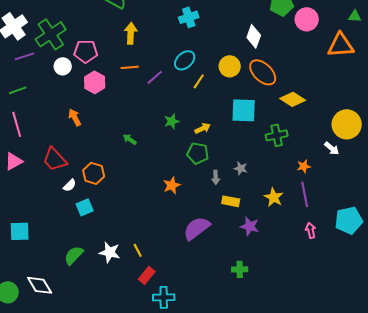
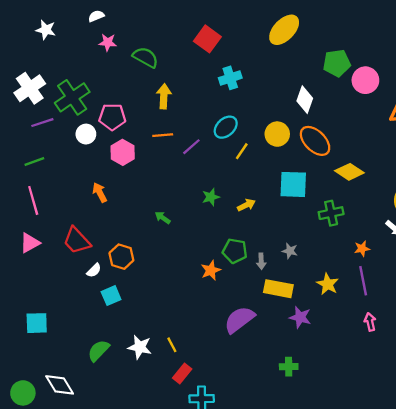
green pentagon: (198, 153) -> (235, 251), moved
yellow rectangle: (231, 201) -> (278, 289), size x1.4

